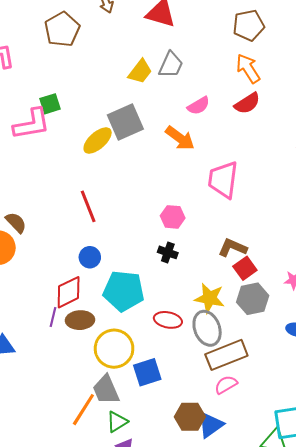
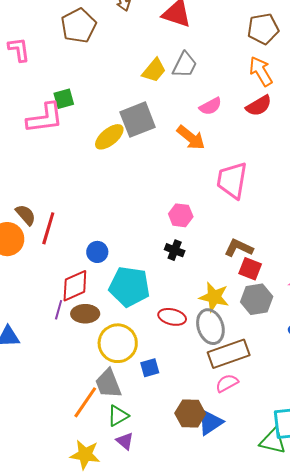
red line: (88, 206) -> (48, 228), moved, turned 36
red square: (245, 268) -> (250, 269), turned -35
blue square: (147, 372) -> (150, 368), size x0.7

